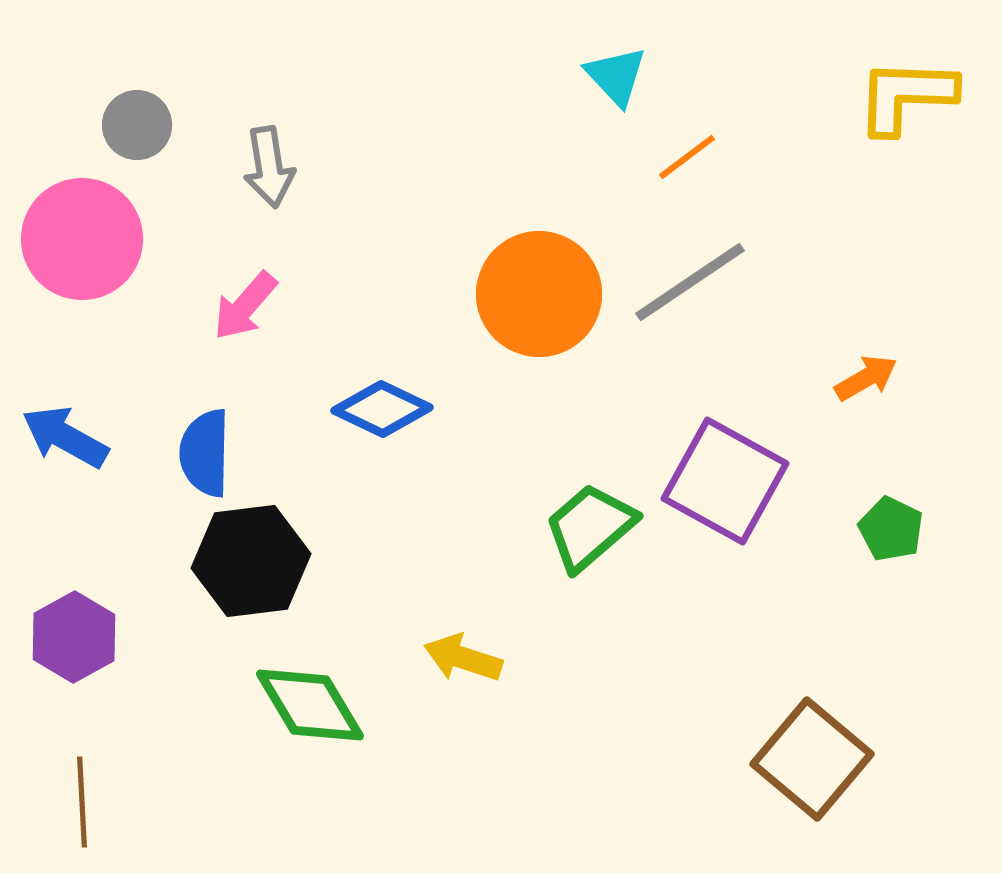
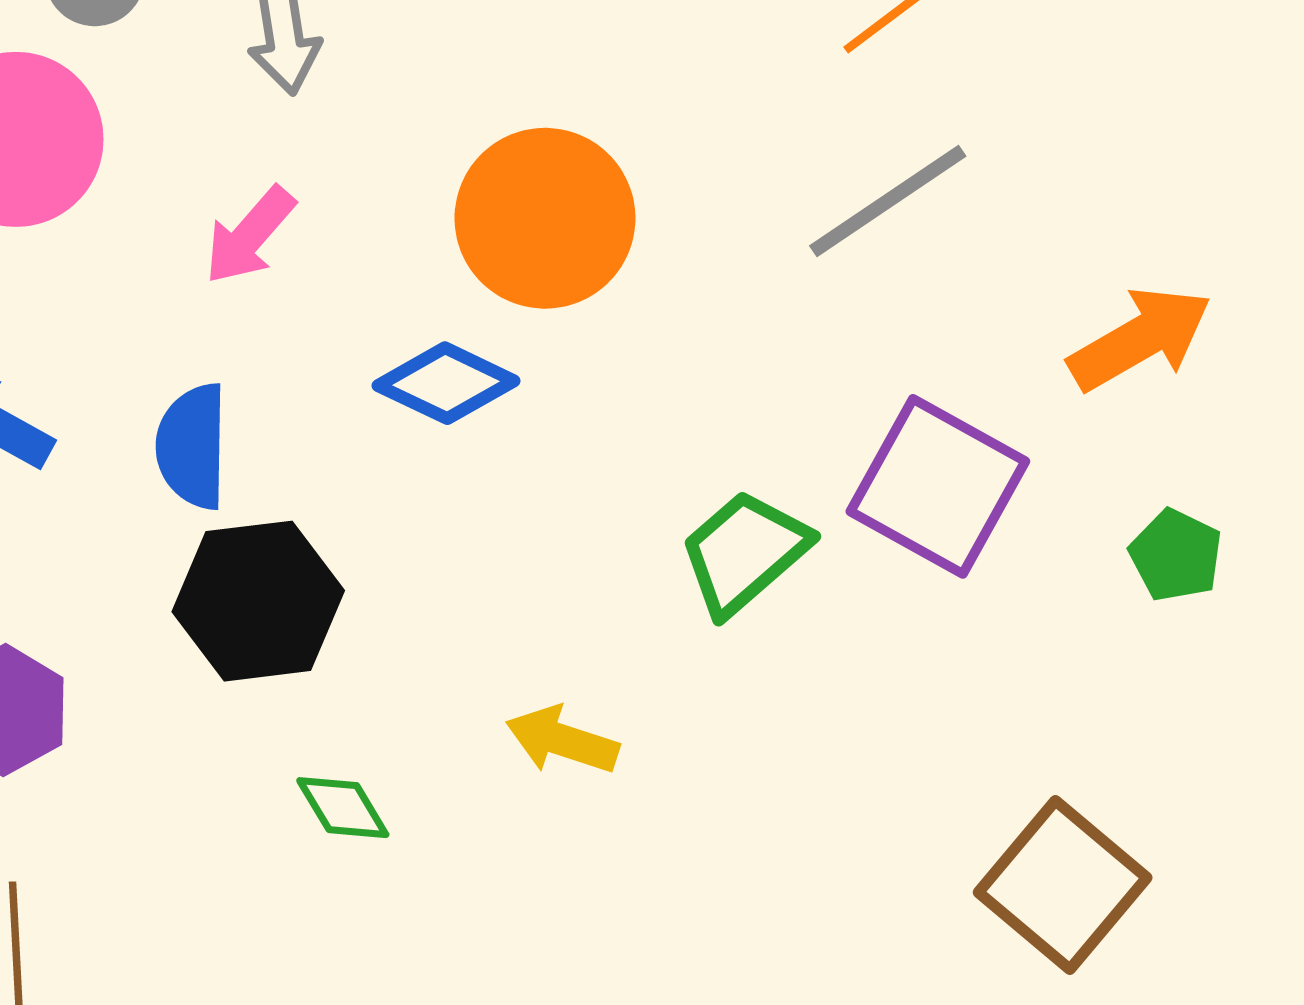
orange circle: (539, 294) -> (545, 218), moved
orange arrow: (866, 378) -> (1140, 339), size x1.6
green diamond: (310, 705) -> (343, 808), size x0.6

